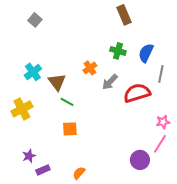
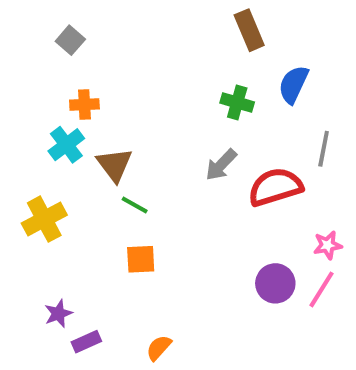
blue semicircle: (146, 53) -> (293, 84), moved
orange cross: (90, 68) -> (84, 105), moved, turned 32
purple circle: (140, 160) -> (275, 283), moved

